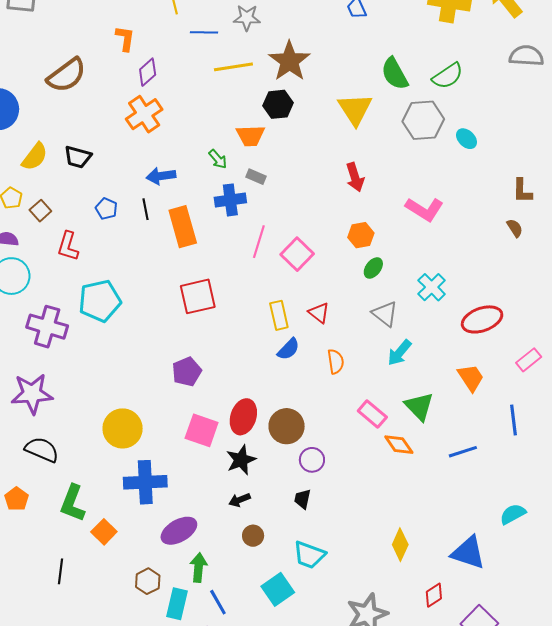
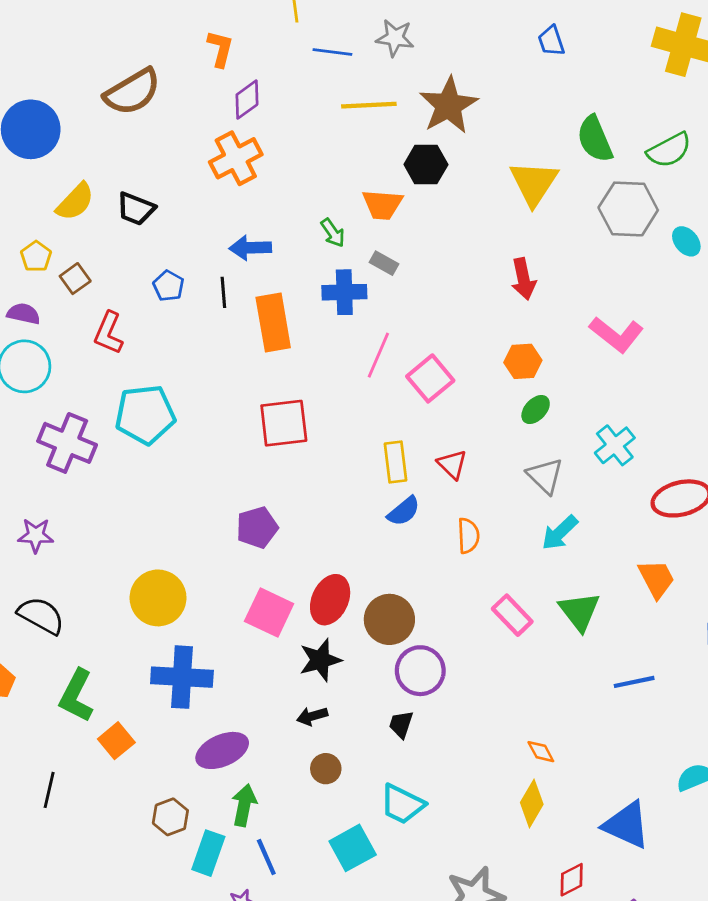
purple star: (32, 394) -> (36, 535), size x0.6
orange diamond: (399, 445) -> (541, 752), moved, size x0.7
purple circle: (312, 460) -> (420, 671), size x1.4

